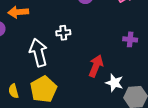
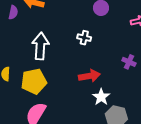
white cross: (63, 33) -> (84, 38), moved
red arrow: (96, 66) -> (89, 76), turned 40

